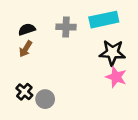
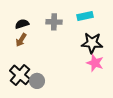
cyan rectangle: (104, 20) -> (85, 16), size x0.7
black cross: (24, 92) -> (20, 75), size x1.5

